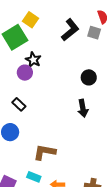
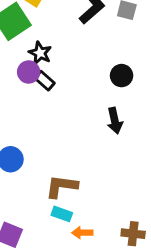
black rectangle: (19, 104) -> (45, 81), moved
cyan rectangle: (34, 177) -> (62, 214), moved

